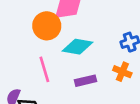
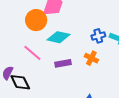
pink line: (44, 69) -> (32, 53), turned -36

